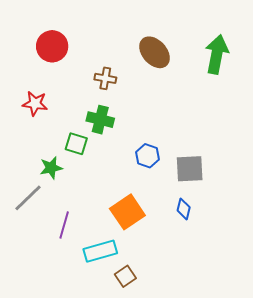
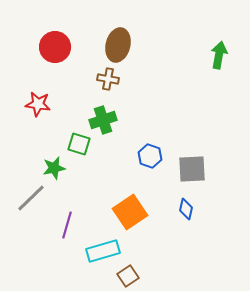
brown ellipse: (155, 52) -> (118, 45), moved, turned 56
green arrow: (217, 54) -> (219, 55), size x0.7
green cross: (100, 120) -> (103, 120), turned -32

